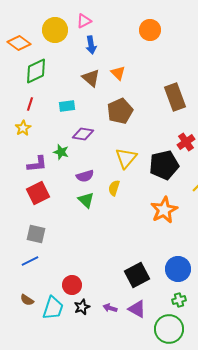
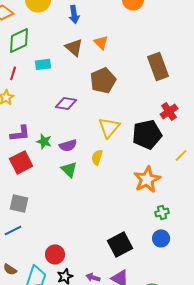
cyan rectangle: (67, 106) -> (43, 64), moved
green star: (61, 152) -> (44, 141), moved
blue circle: (178, 269) -> (161, 238), size x0.7
green cross: (179, 300) -> (162, 212), moved

